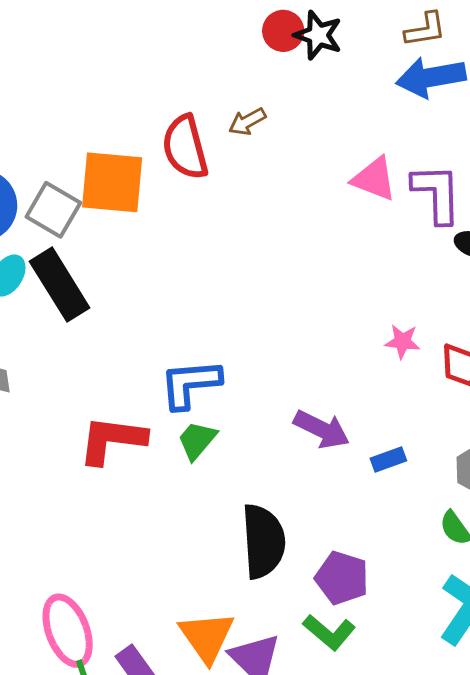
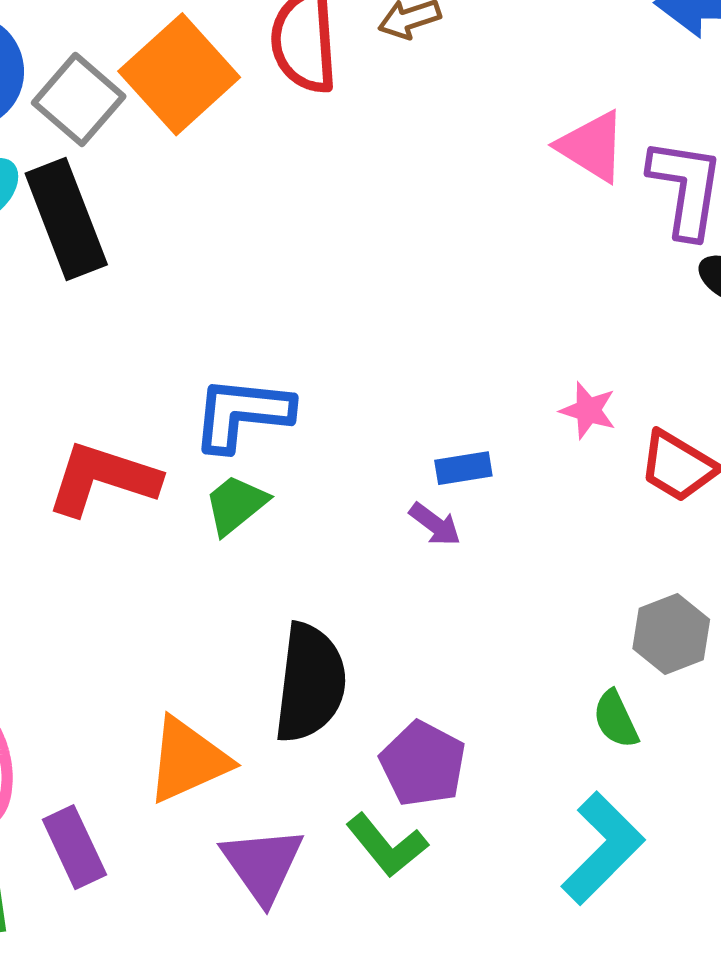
orange square: (112, 182) -> (179, 74), turned 32
purple arrow: (322, 429) -> (435, 524), size x0.6
blue rectangle: (388, 460) -> (463, 468), moved
orange triangle: (207, 637) -> (188, 760), moved, turned 30

